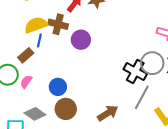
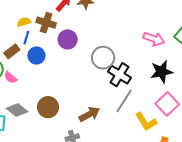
yellow semicircle: (36, 25) -> (24, 22), size x0.6
gray circle: (152, 63) -> (103, 58), moved
pink semicircle: (26, 82) -> (10, 77), turned -88
blue circle: (58, 87) -> (36, 56), moved

